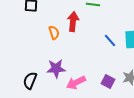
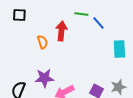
blue line: (110, 41) -> (98, 23), moved

